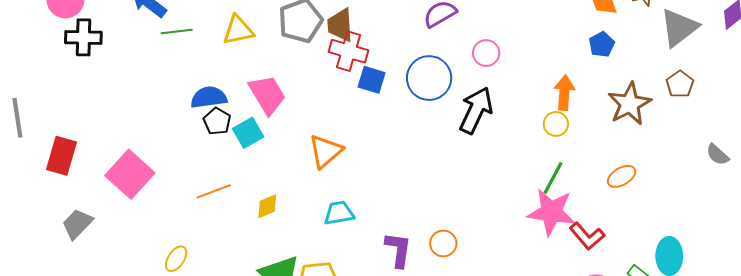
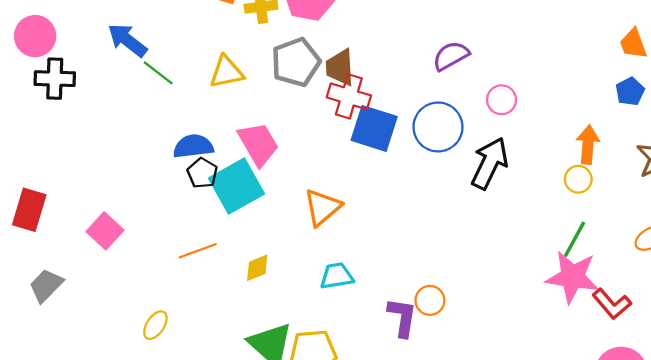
green line: (177, 31) -> (158, 73), turned 44
blue square: (372, 80) -> (374, 128), size x1.5
cyan square: (248, 133) -> (237, 186), size x1.6
pink square: (130, 174) -> (105, 231), size x0.7
orange circle: (443, 244) -> (430, 300), moved

